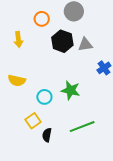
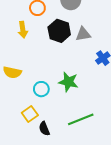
yellow arrow: (18, 40) -> (23, 30), moved
black semicircle: (47, 135) -> (44, 129), turned -32

